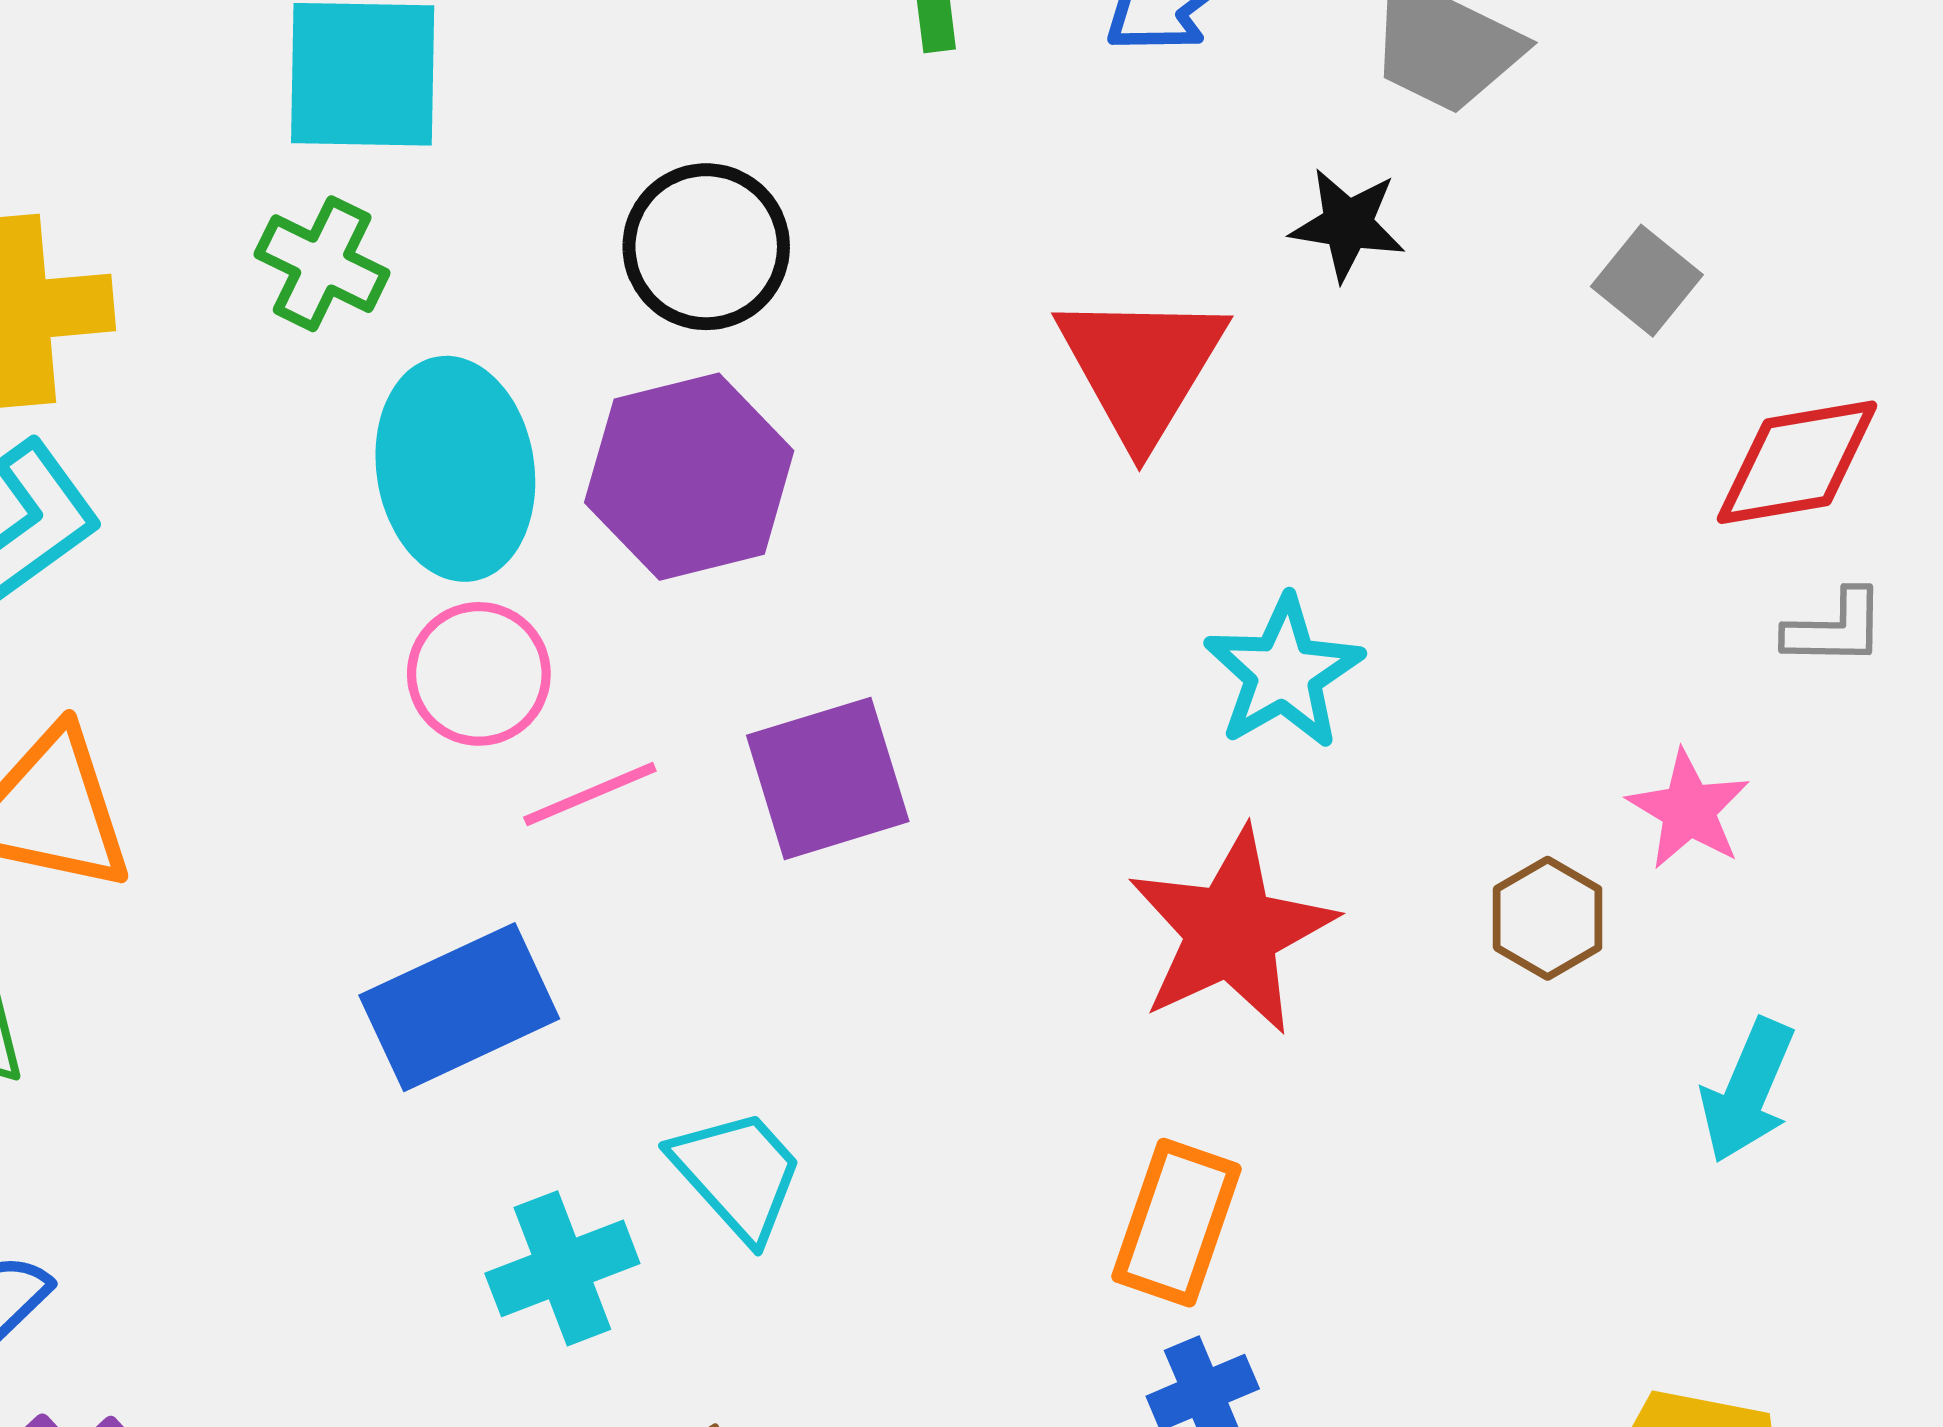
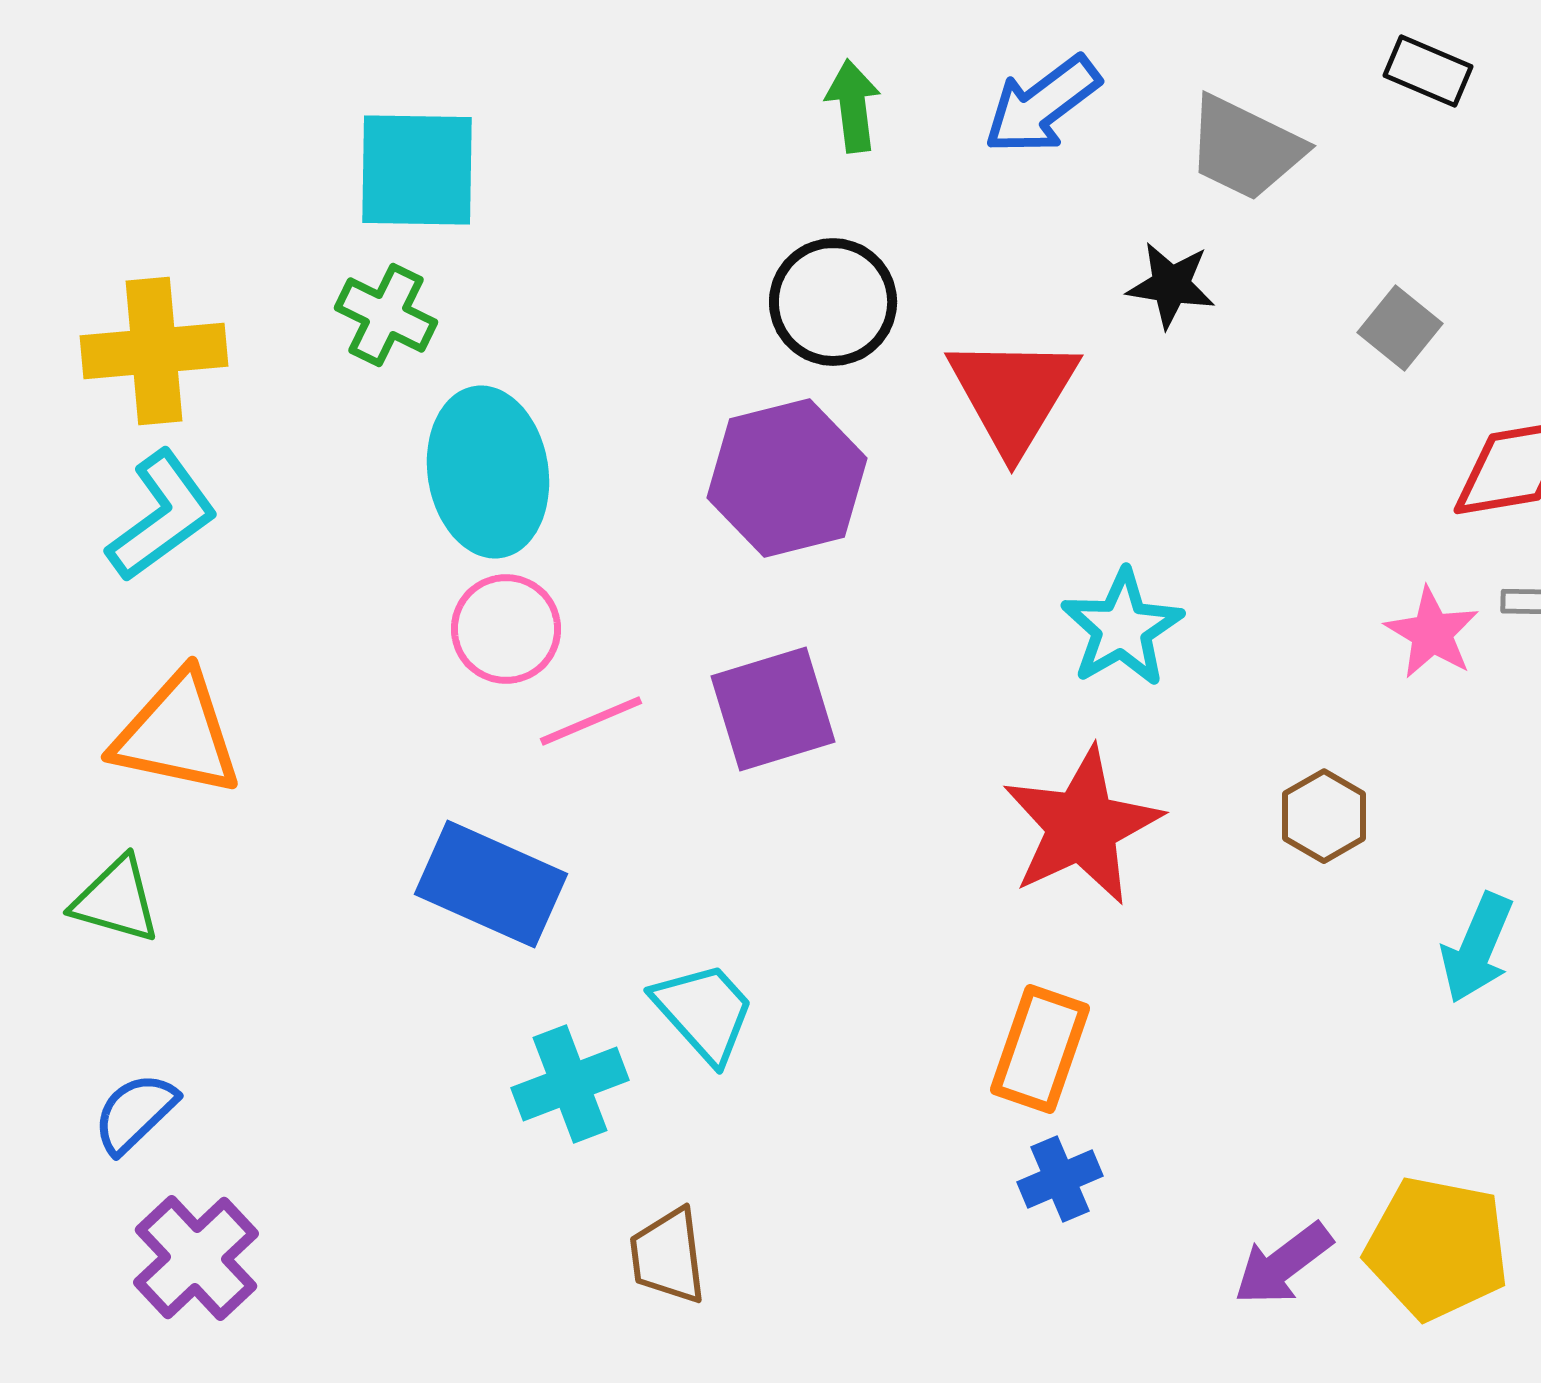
black circle: (706, 247) -> (833, 302), moved
purple hexagon: (689, 477) -> (787, 478), moved
pink star: (1689, 810) -> (1432, 633), moved
blue rectangle: (459, 1007) -> (491, 884), turned 49

